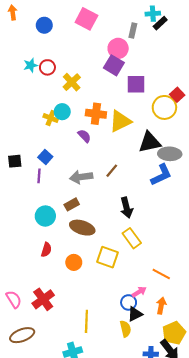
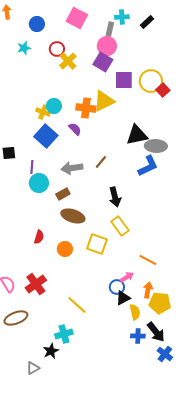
cyan cross: (153, 14) -> (122, 17), moved
gray rectangle: (133, 30) -> (110, 29), moved
cyan star: (31, 65) -> (24, 48), moved
red circle: (47, 67) -> (57, 49), moved
yellow cross: (72, 82) -> (68, 61), moved
yellow circle: (164, 107) -> (151, 81), moved
yellow triangle: (120, 121) -> (104, 101), moved
blue square: (45, 157) -> (46, 136), moved, size x1.6
cyan circle: (45, 216) -> (39, 183), moved
yellow line: (86, 321) -> (77, 305), turned -50
yellow semicircle: (125, 329) -> (135, 312), moved
yellow pentagon: (174, 333) -> (160, 303), moved, turned 30

